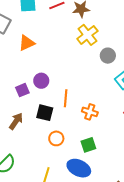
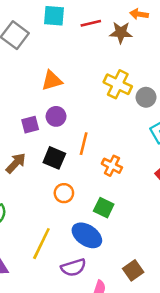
yellow cross: (87, 35) -> (118, 84), moved, turned -35
orange triangle: (27, 43) -> (52, 81), moved
green square: (88, 145) -> (104, 208), turned 35

